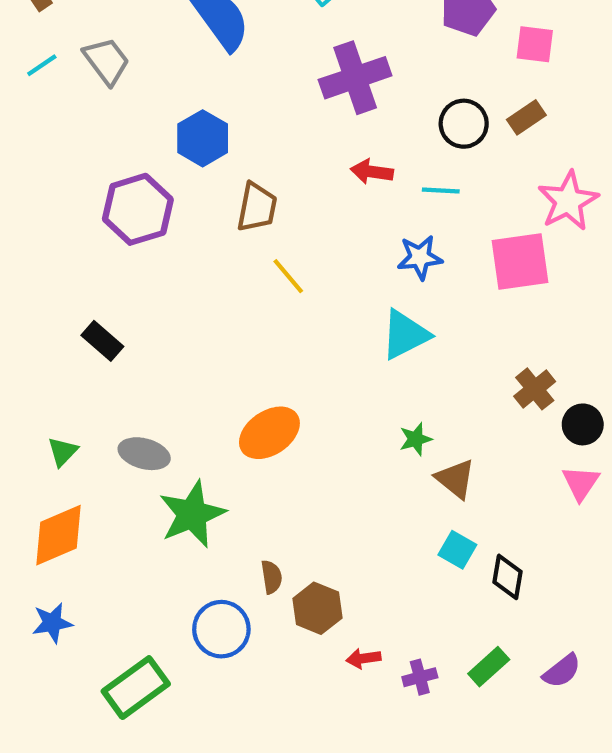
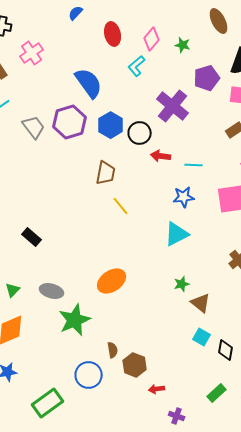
gray trapezoid: (107, 61) -> (34, 127), moved
purple cross: (355, 78) -> (173, 106), moved, turned -32
black circle: (464, 124) -> (140, 133), moved
blue hexagon: (203, 138) -> (111, 125), moved
purple hexagon: (138, 209) -> (70, 122), moved
purple cross: (420, 677) -> (177, 416), moved, turned 35

